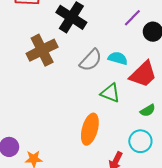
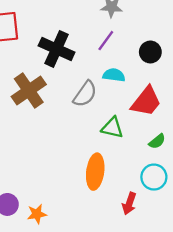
purple line: (132, 18) -> (106, 41), moved
cyan semicircle: (118, 58) -> (114, 75), moved

